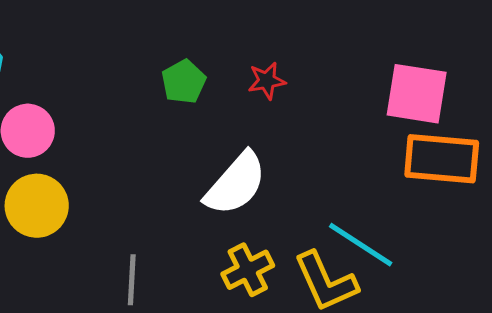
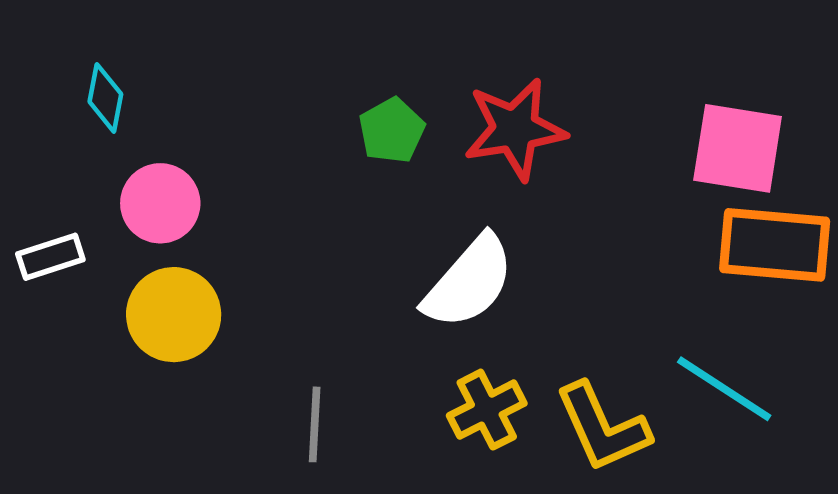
red star: (267, 81) -> (515, 129), size x1.8
cyan line: (361, 245) -> (724, 389), moved

